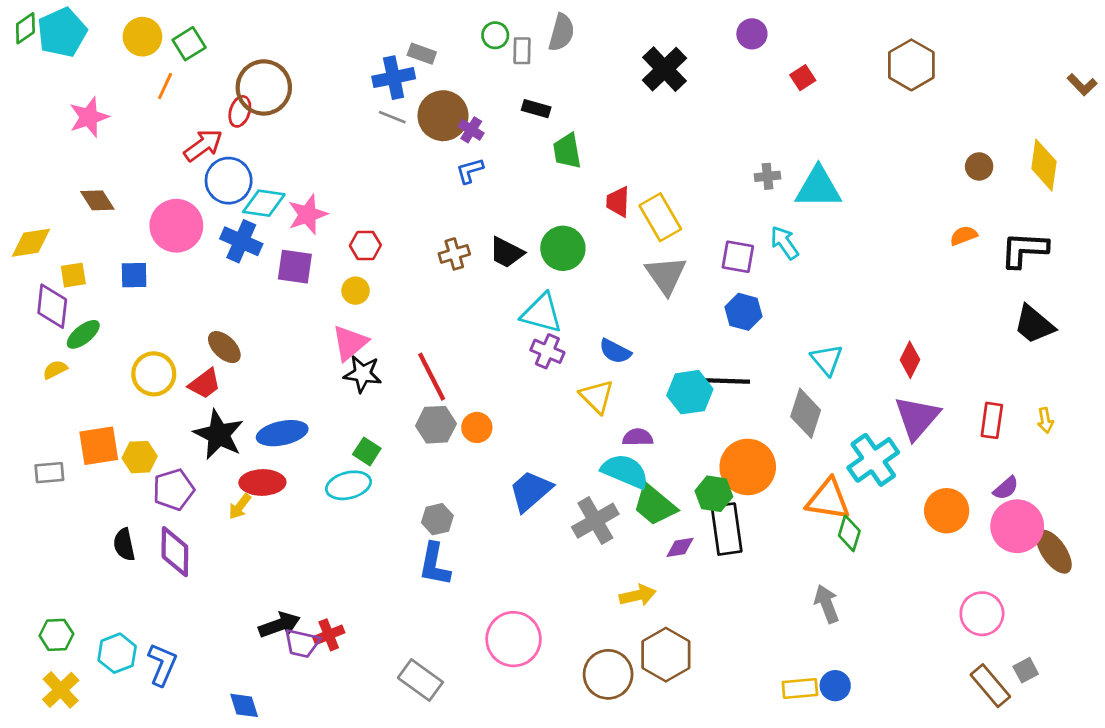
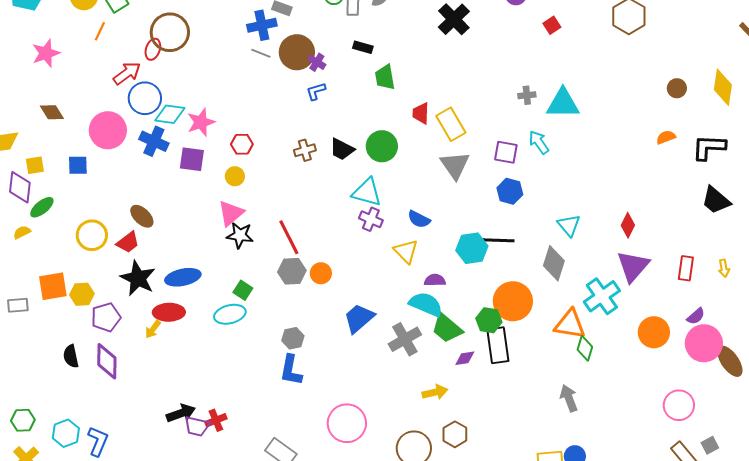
brown hexagon: (666, 655) -> (455, 434), size x0.7

